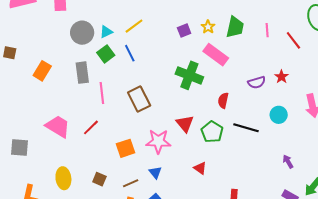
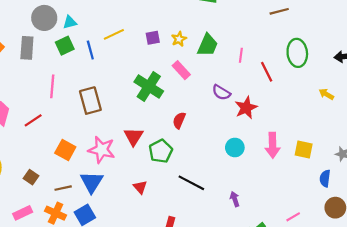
yellow line: (134, 26) -> (114, 34), moved
pink rectangle: (216, 55) -> (181, 70), size x0.7
gray rectangle: (82, 73) -> (27, 48), moved
red star: (281, 77) -> (246, 108), size x1.5
purple semicircle: (257, 82) -> (221, 92), moved, turned 36
black line: (246, 128) -> (191, 183), moved
orange square: (126, 148) -> (65, 150), turned 36
blue triangle: (155, 172) -> (92, 182), size x1.6

